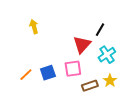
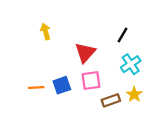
red triangle: (82, 45) -> (85, 53), moved
orange line: (26, 75) -> (36, 88), turned 40

